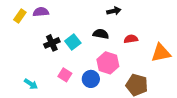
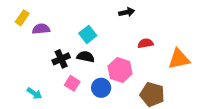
purple semicircle: (41, 12) -> (41, 29), moved
black semicircle: (101, 34) -> (86, 57), moved
cyan square: (73, 42) -> (88, 34), moved
black cross: (52, 43) -> (61, 59), moved

